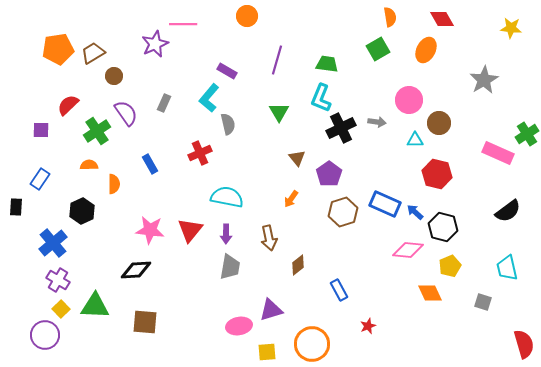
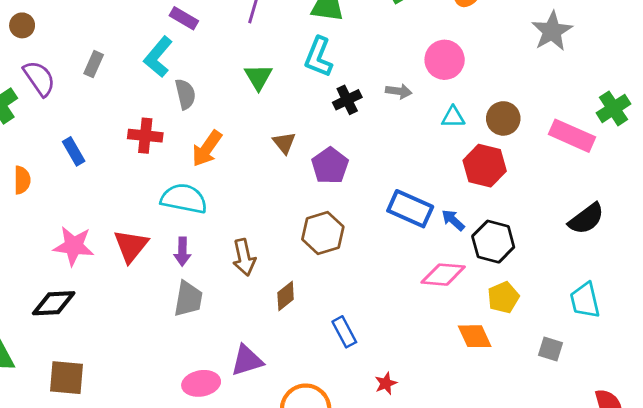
brown circle: (439, 123) -> (503, 118), moved
black cross: (341, 128) -> (347, 100), size x0.7
red cross: (200, 153) -> (145, 136), turned 30
orange arrow: (291, 199) -> (207, 149), moved, size x1.5
brown hexagon: (343, 212) -> (323, 233), moved

